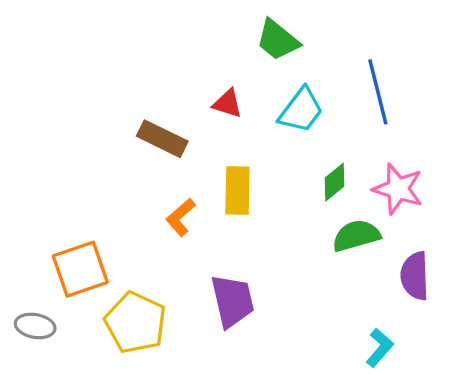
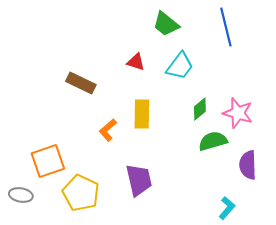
blue line: (378, 92) -> (226, 27), moved
brown rectangle: (162, 139) -> (81, 83), moved

